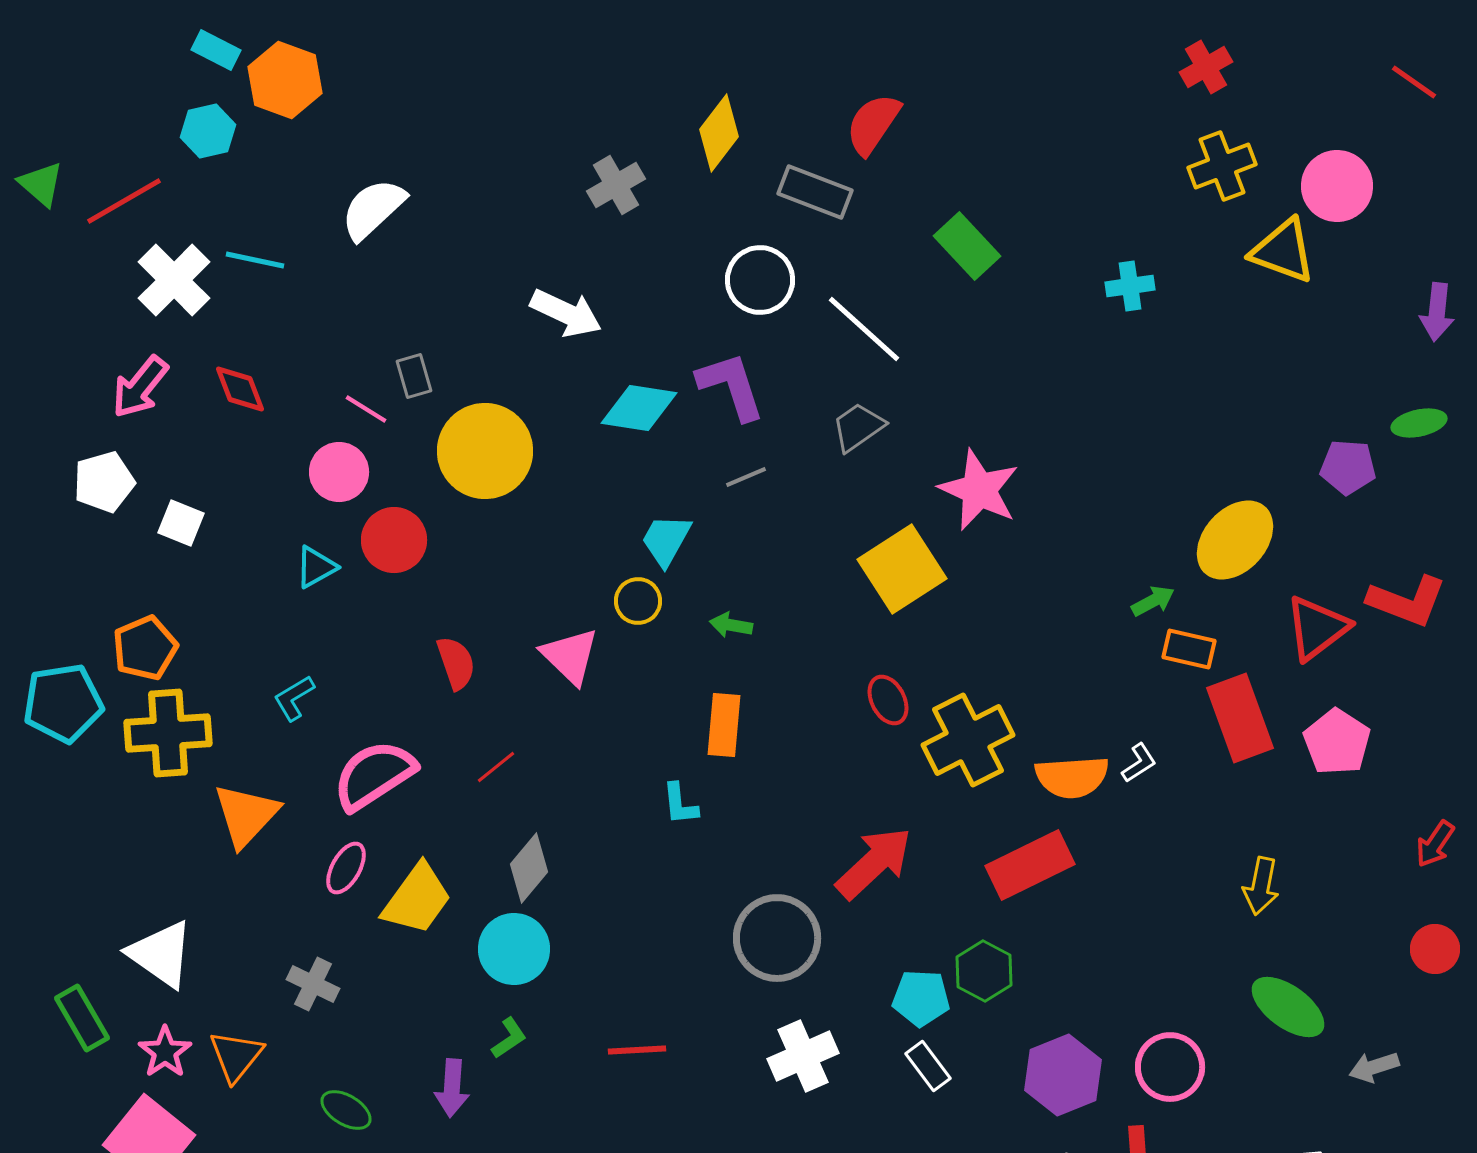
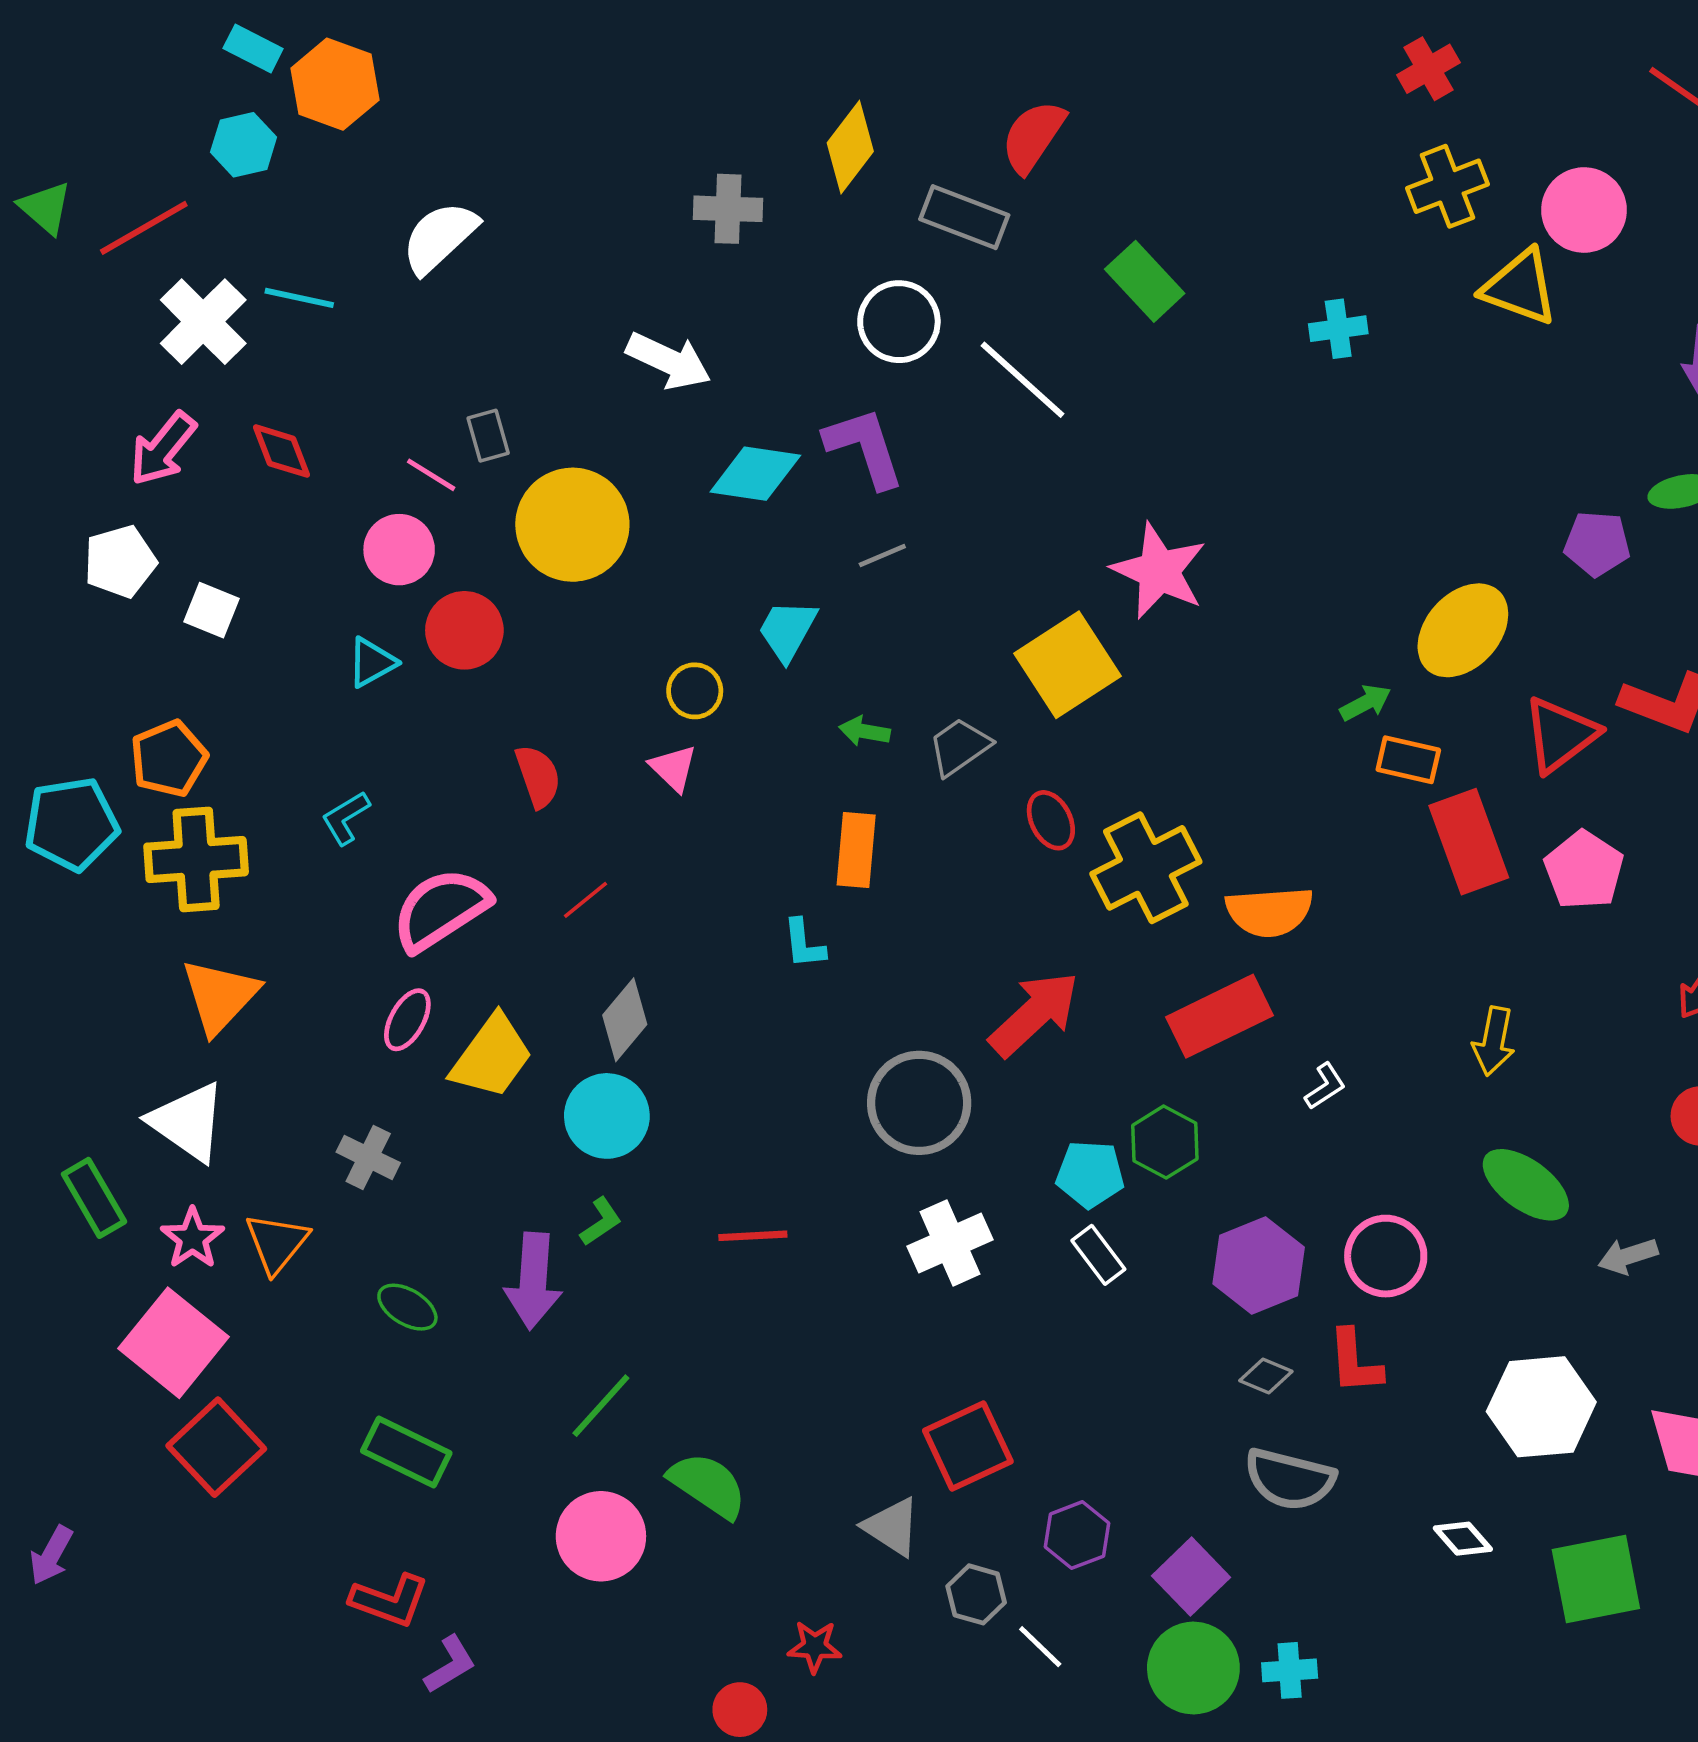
gray cross: (616, 185) -> (728, 209), turned 32
gray trapezoid: (858, 427) -> (959, 747), moved
yellow circle: (638, 601) -> (695, 691), moved
pink triangle: (570, 656) -> (673, 768), size x0.7
white L-shape: (1139, 763) -> (1325, 1086), moved
orange triangle: (246, 815) -> (220, 996), moved
purple arrow: (452, 1088) -> (533, 1281), size x1.4

